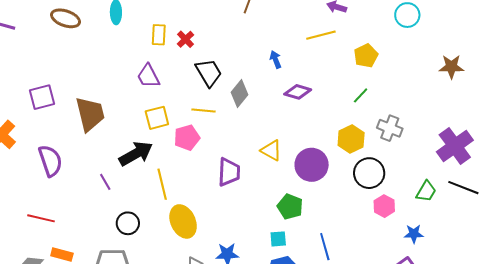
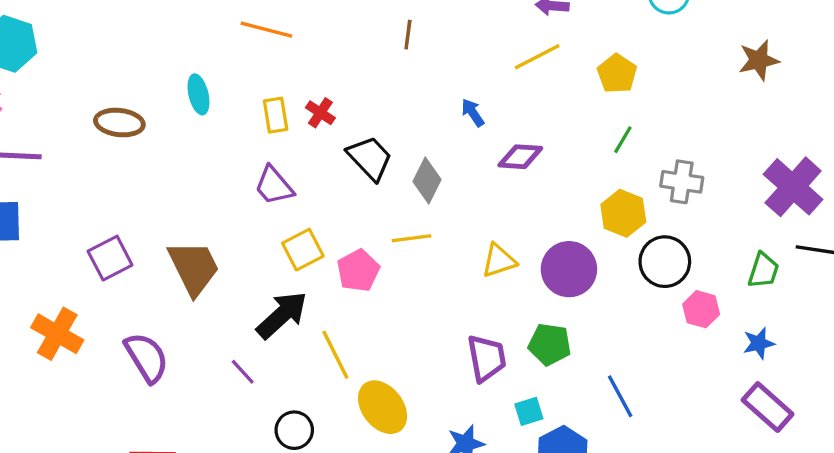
yellow line: (203, 110) -> (411, 238), moved
yellow triangle: (271, 150) -> (499, 261), turned -35
purple trapezoid: (229, 172) -> (487, 358), moved
cyan square: (278, 239) -> (529, 411), moved

